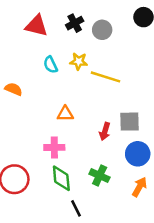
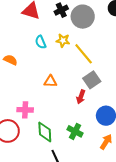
gray circle: (102, 30) -> (83, 17), size x1.5
yellow line: (106, 77) -> (84, 54), turned 30
gray square: (130, 122) -> (92, 80), moved, turned -36
pink cross: (54, 147) -> (25, 110), moved

